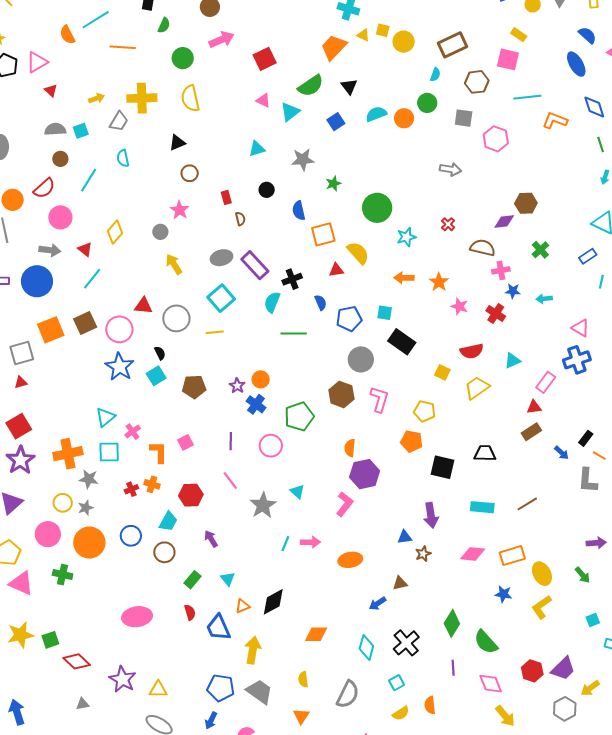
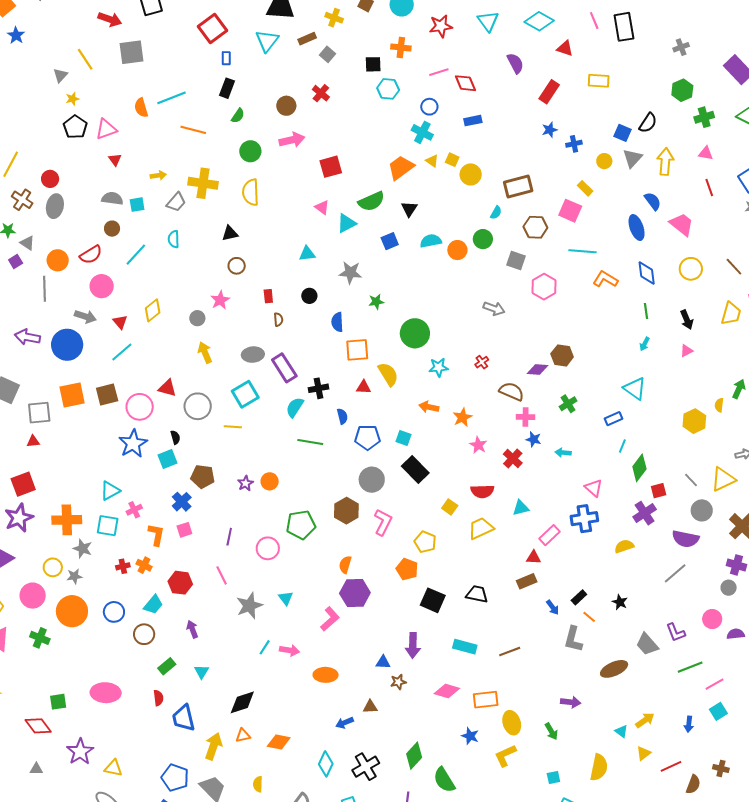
blue cross: (256, 404) -> (182, 502), moved
orange triangle: (243, 606) -> (243, 735), moved
green square: (50, 640) -> (58, 702), moved

